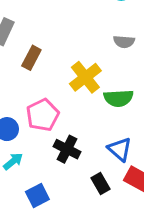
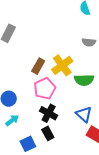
brown rectangle: (31, 58) -> (38, 66), moved
pink pentagon: (43, 115) -> (45, 88), moved
black rectangle: (100, 184) -> (48, 133), moved

